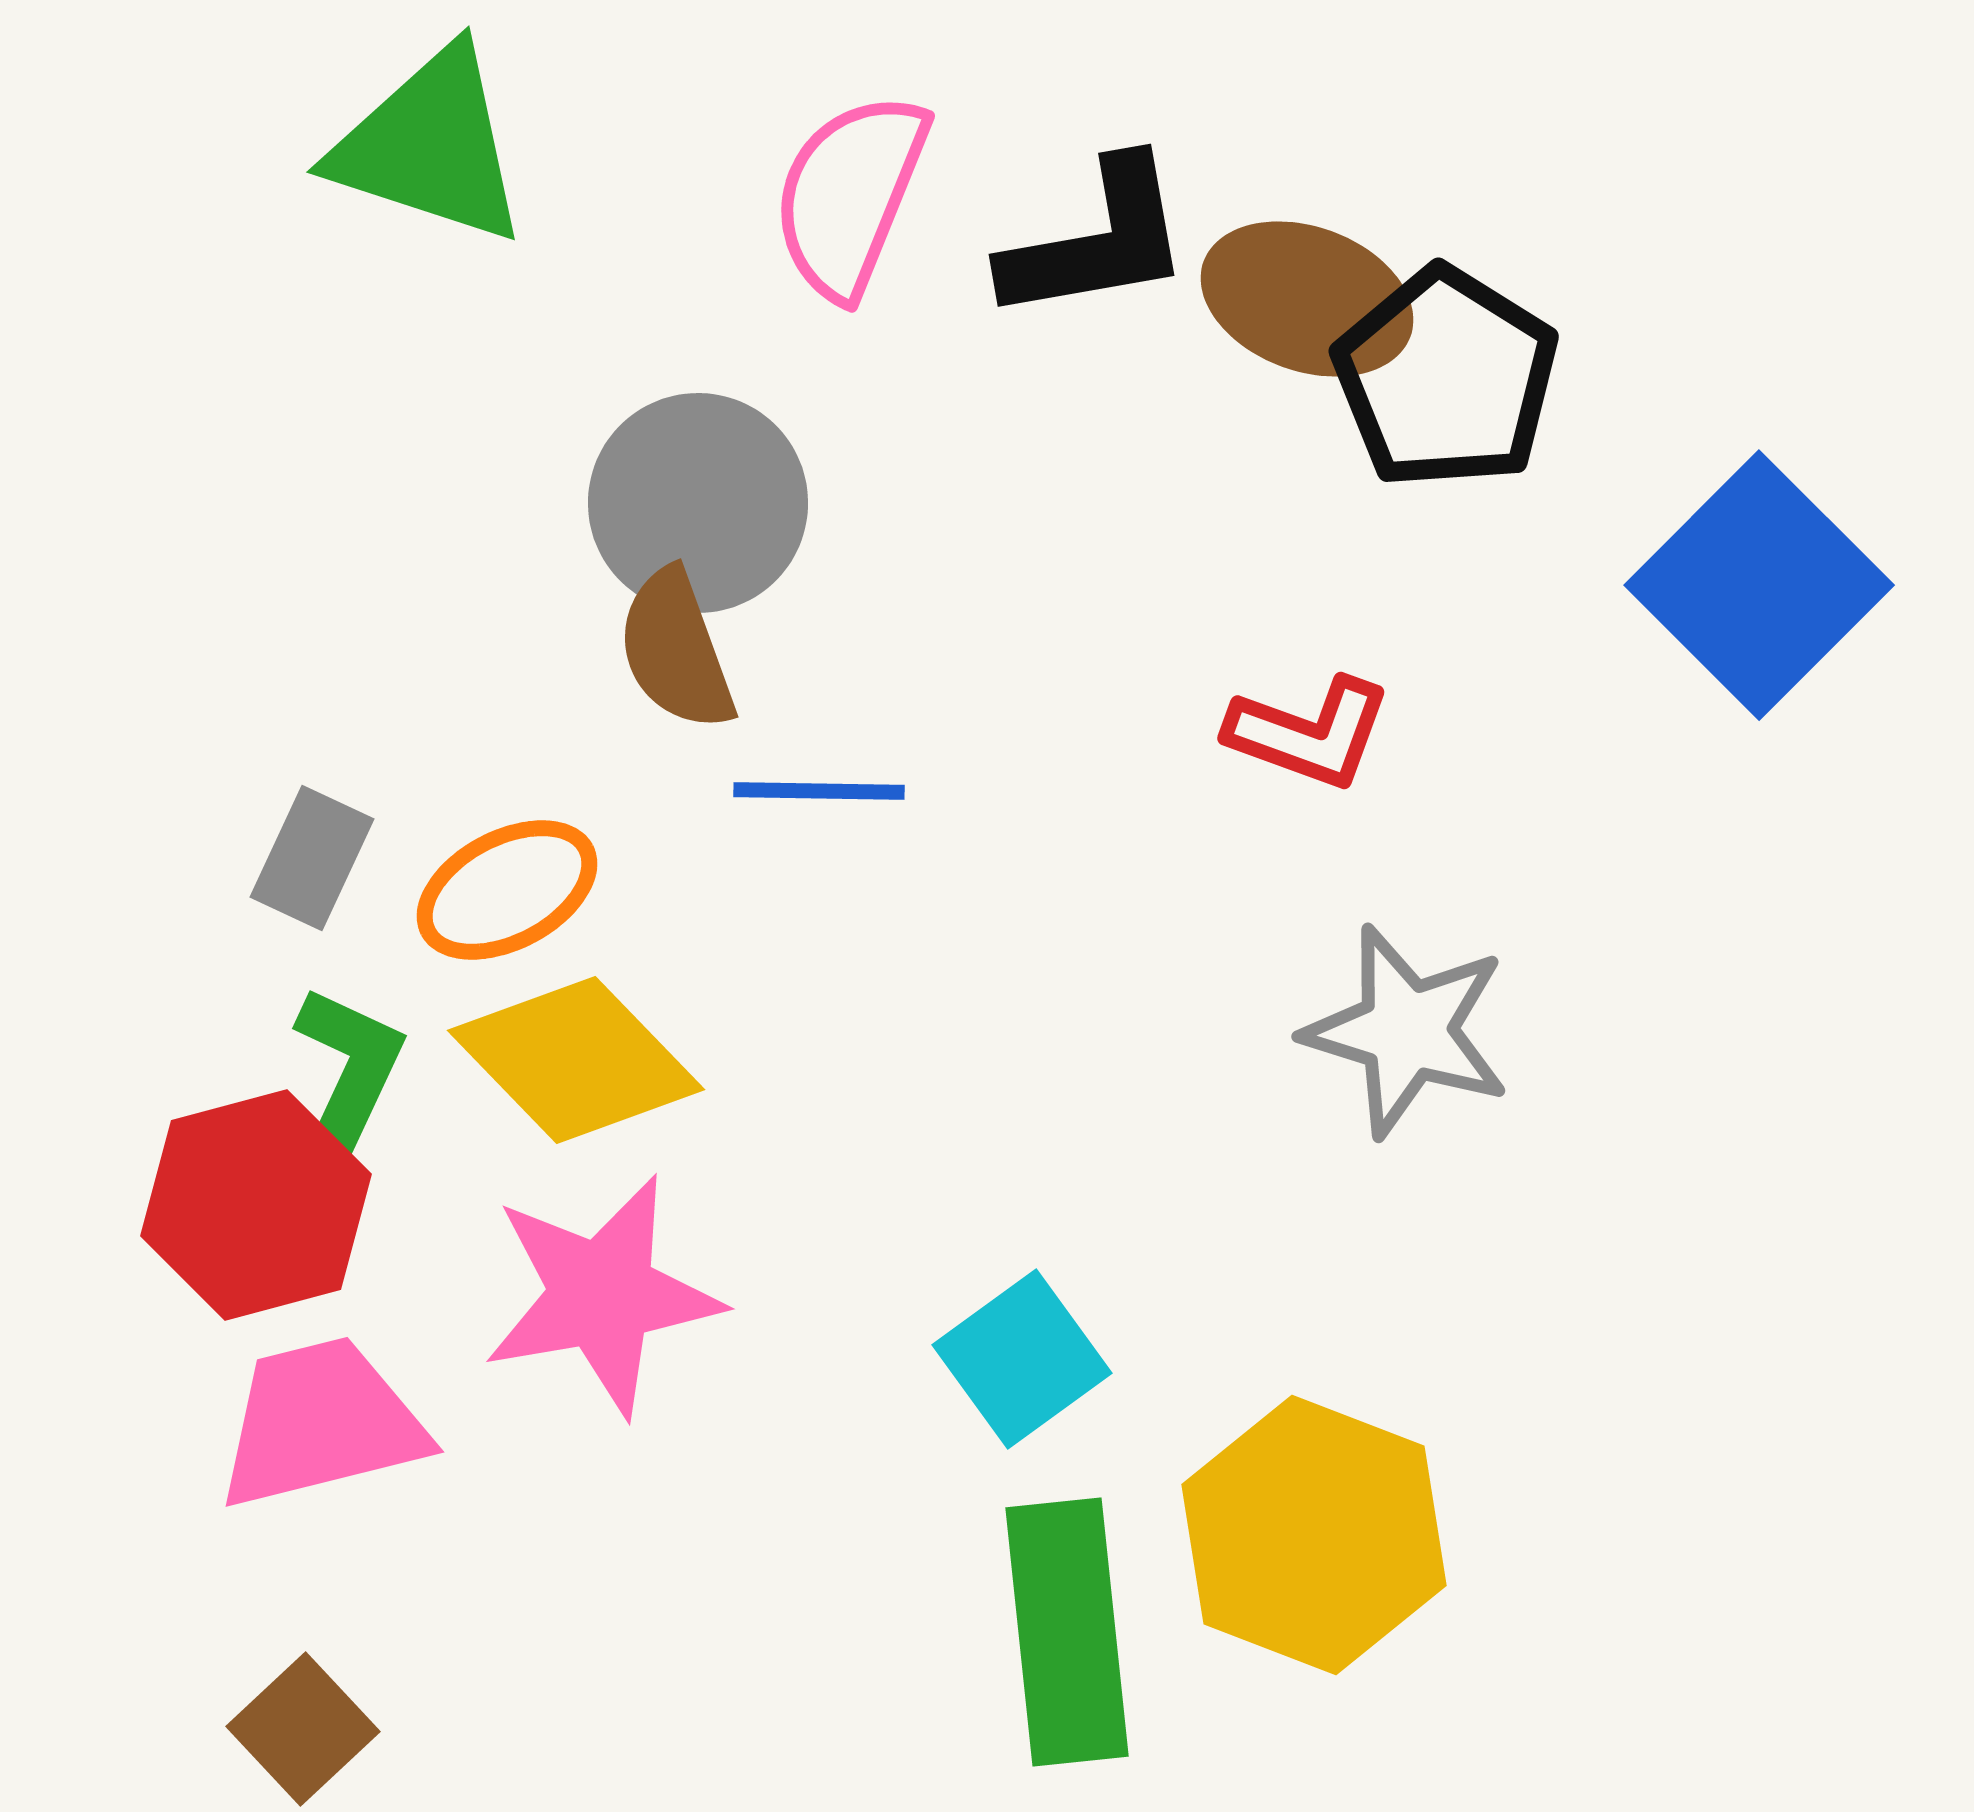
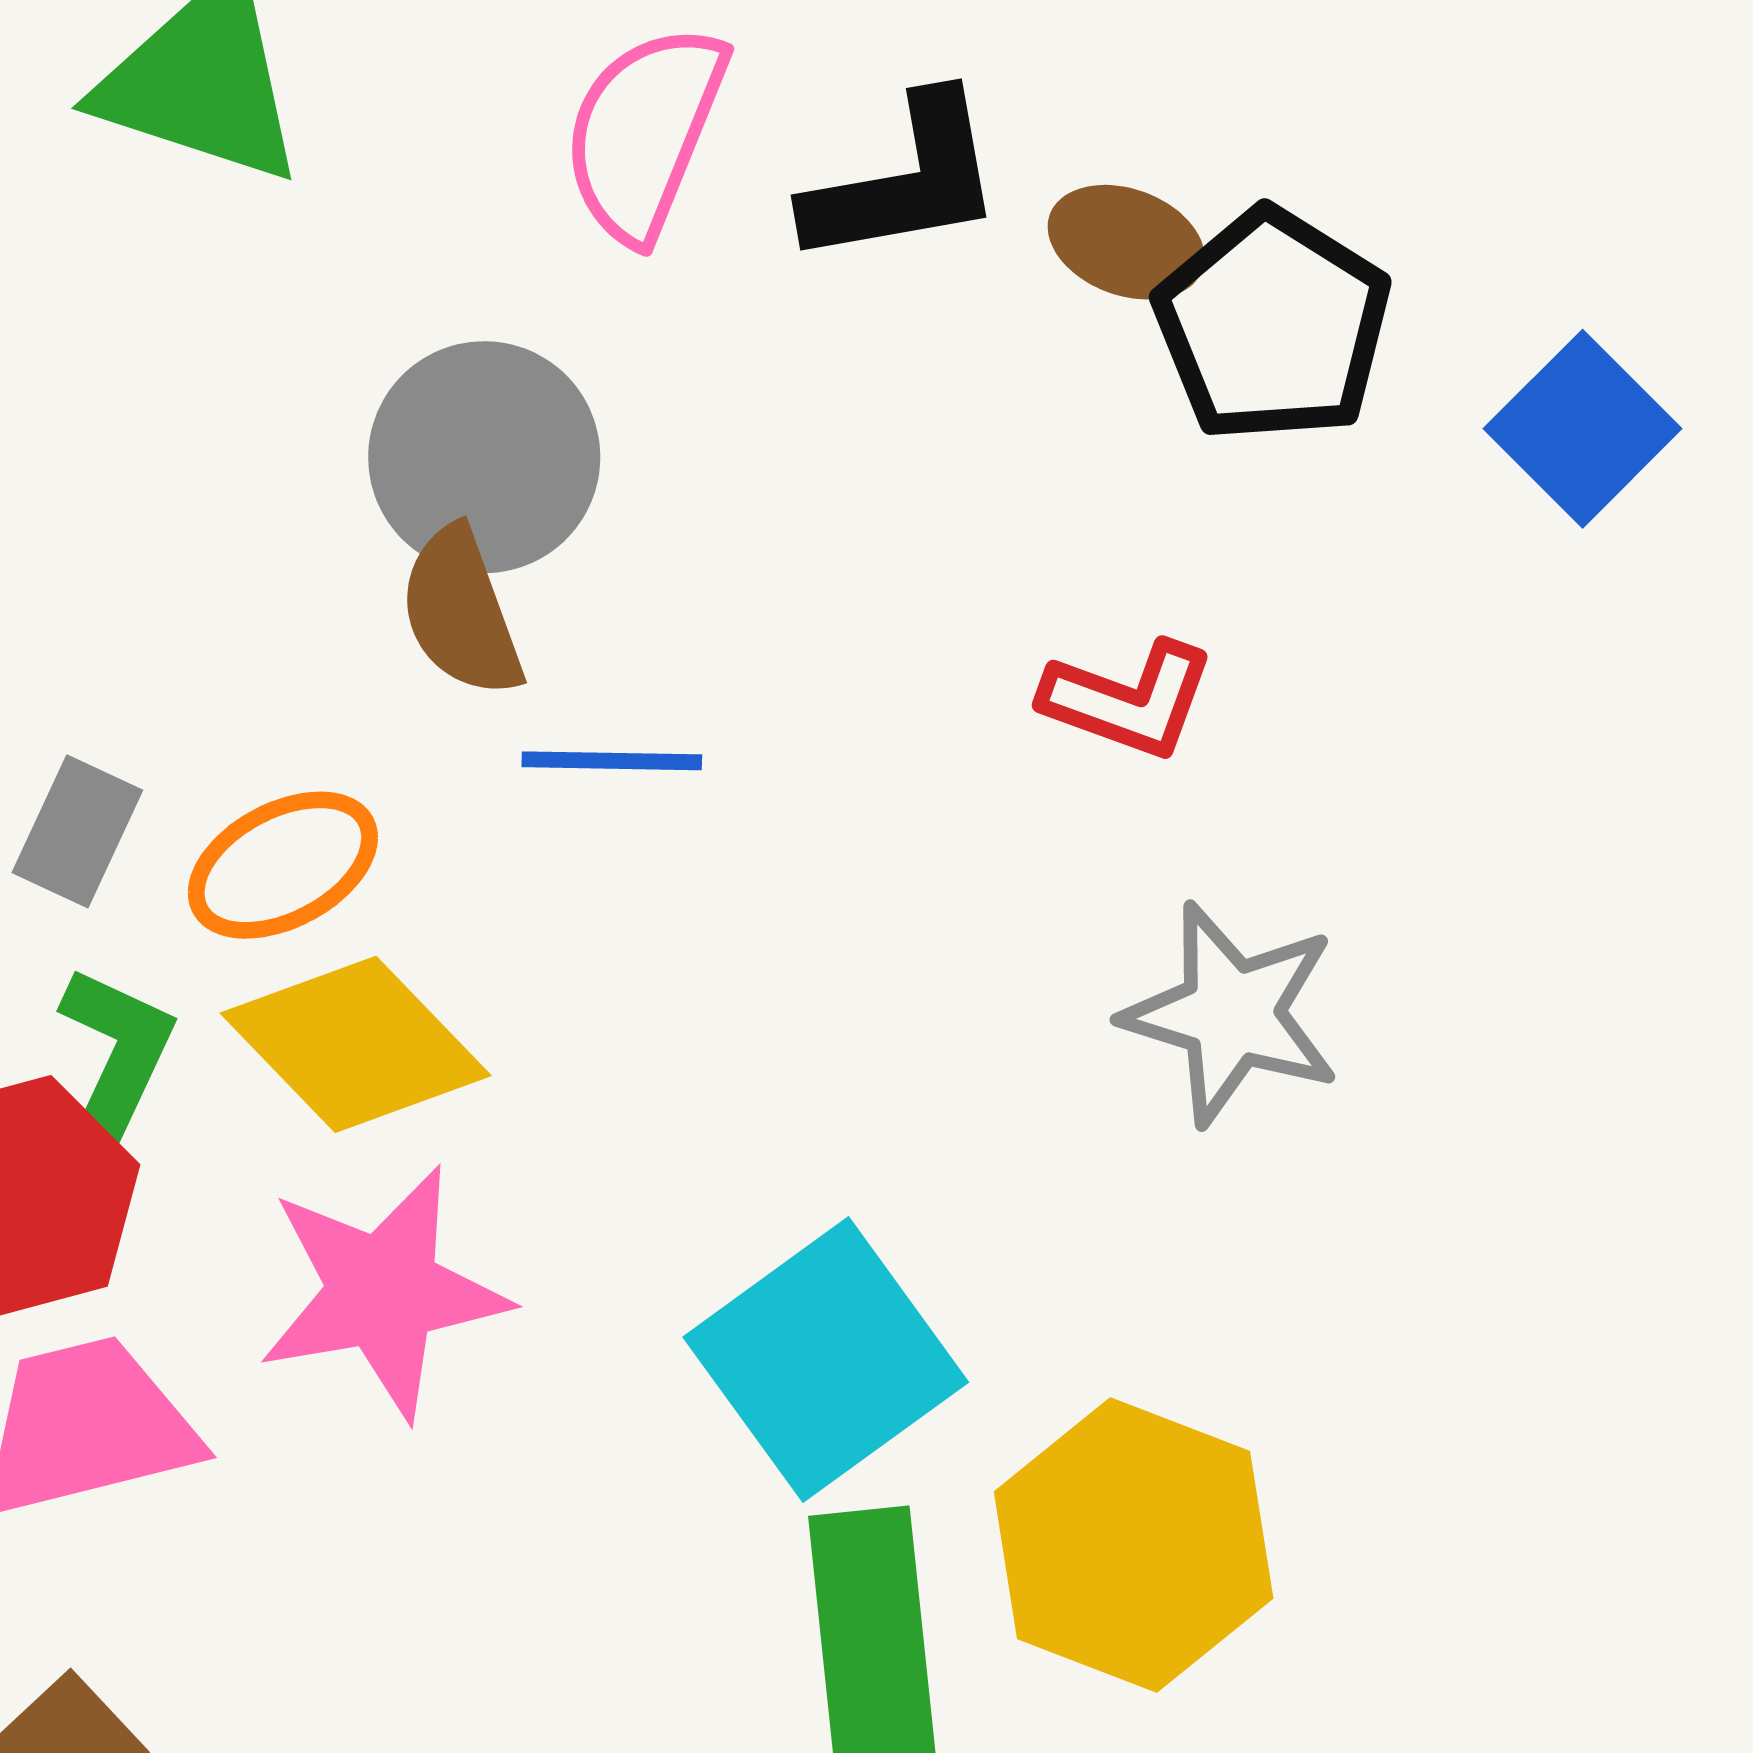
brown ellipse: (1307, 299) -> (1126, 242), size x0.7
blue square: (1759, 585) -> (1583, 429), moved, size x0.7
cyan square: (1022, 1359) -> (826, 1360), size x1.5

